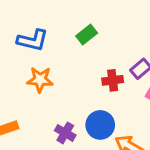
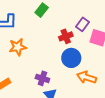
blue circle: (100, 125) -> (71, 58), moved

